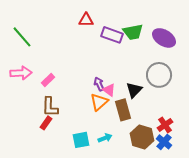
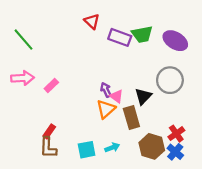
red triangle: (86, 20) -> (92, 21), turned 42
brown L-shape: (50, 107) -> (48, 148), moved

